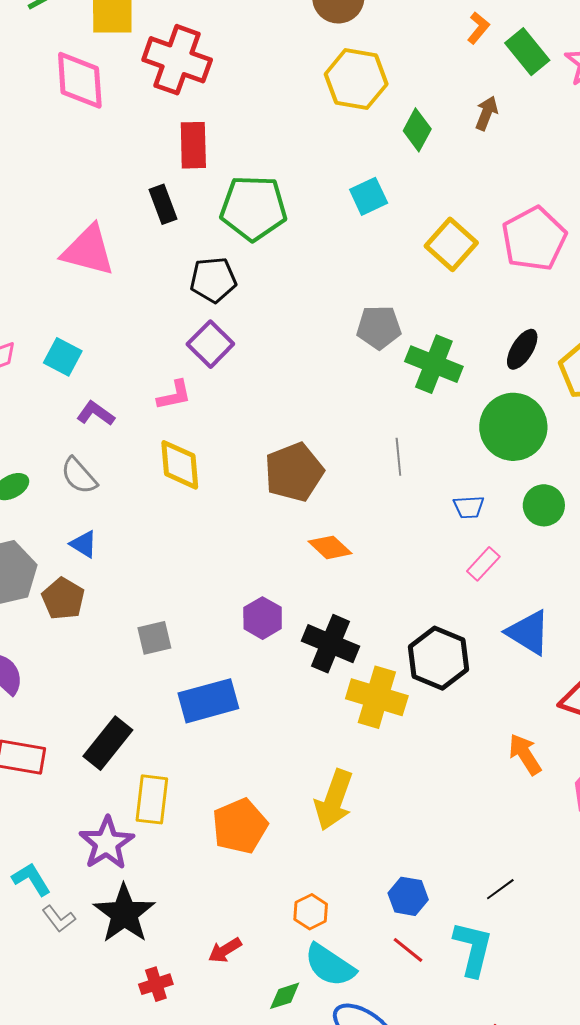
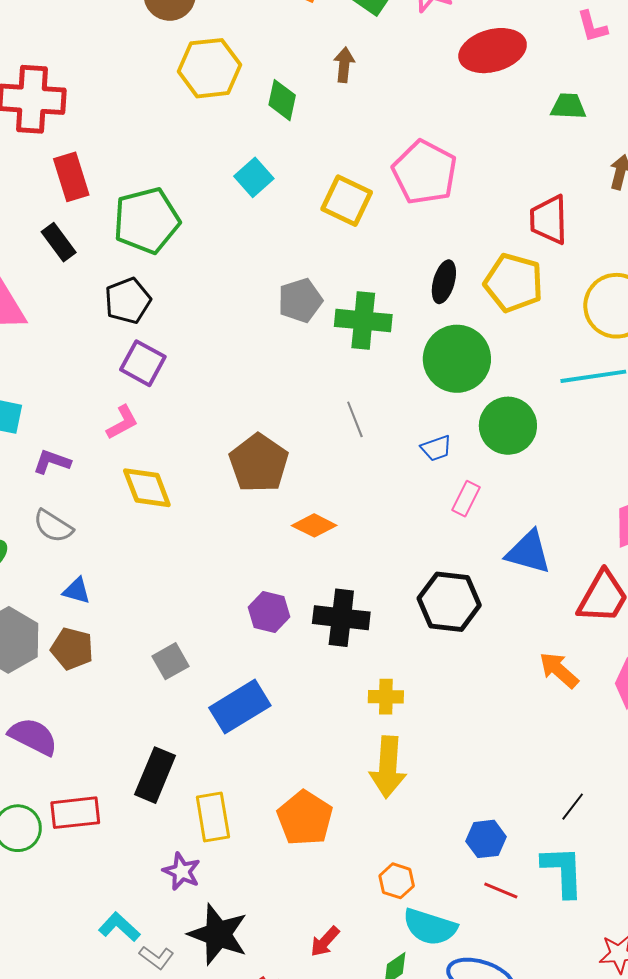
green circle: (544, 505) -> (508, 426), size x1.4
yellow cross: (377, 697) -> (386, 697), moved, size x0.6
purple star: (107, 843) -> (182, 871), size x0.7

